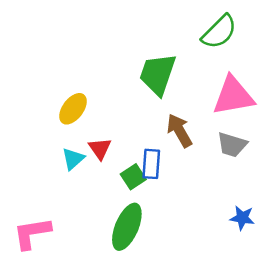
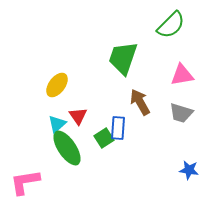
pink triangle: (233, 96) -> (182, 75), size x0.7
green ellipse: (127, 227) -> (67, 148), moved, turned -57

